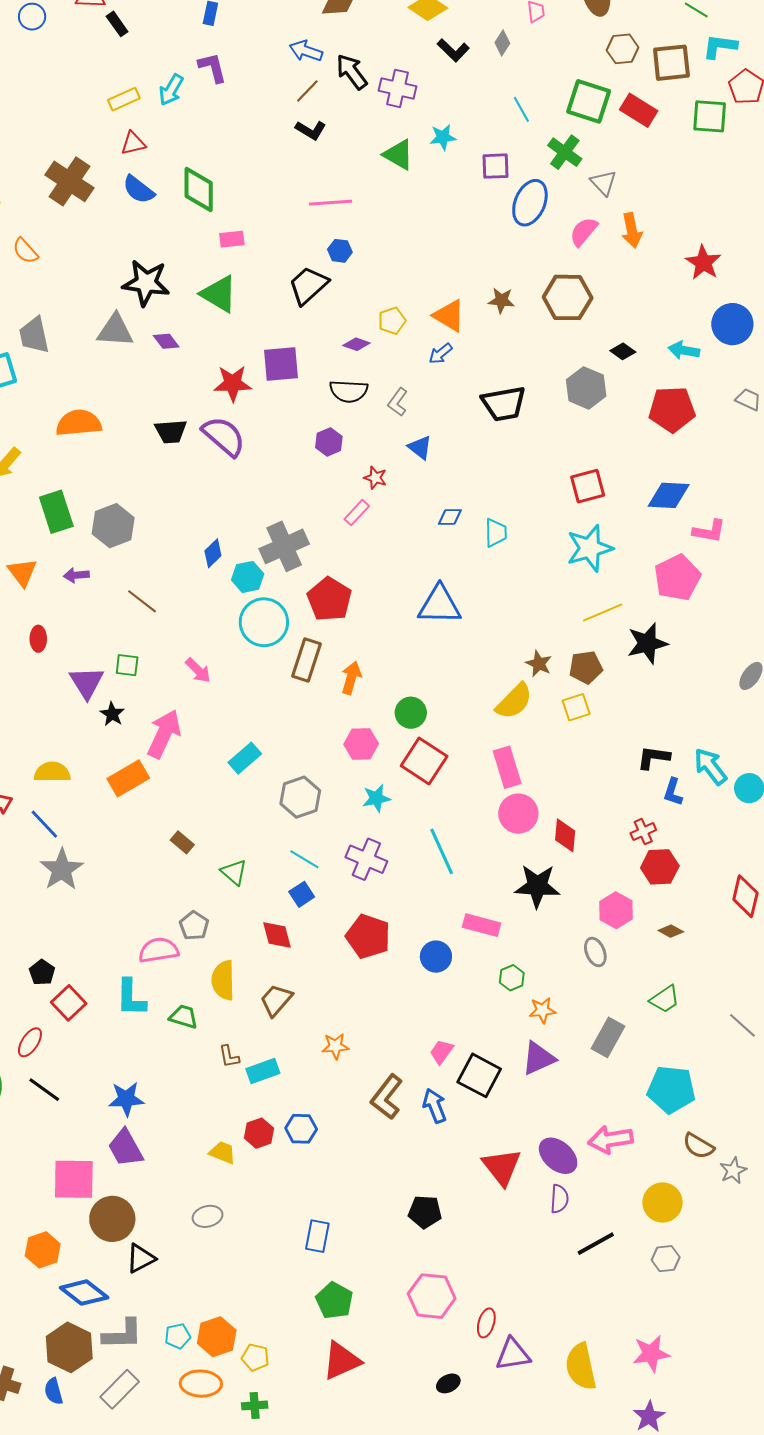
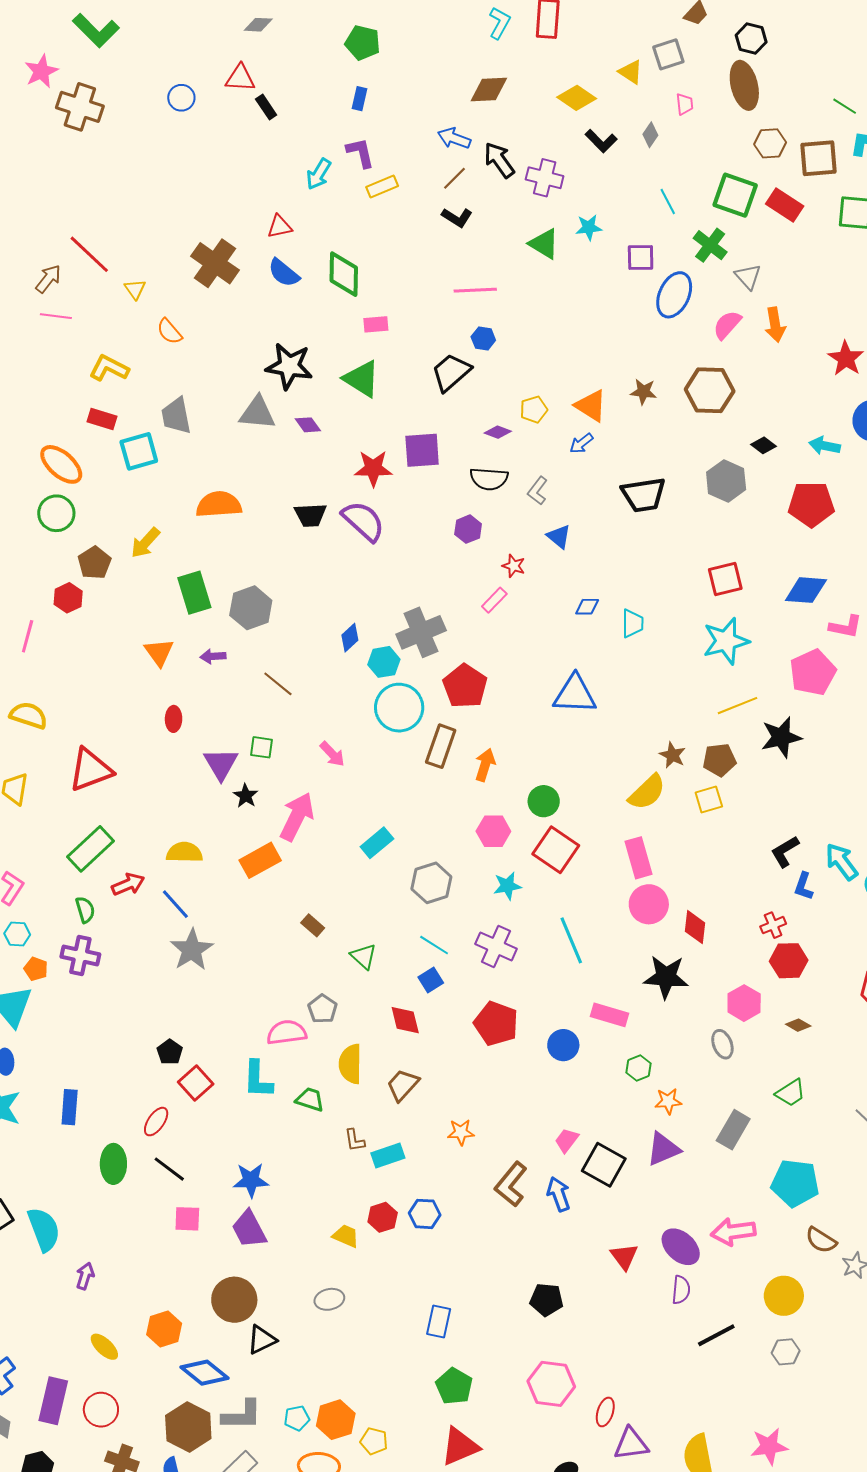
yellow rectangle: (124, 99) -> (382, 187), moved
black L-shape: (653, 758) -> (785, 851), turned -40
red triangle: (502, 1167) -> (624, 1257), size x0.7
pink square: (74, 1179) -> (187, 1219), moved, size x0.6

